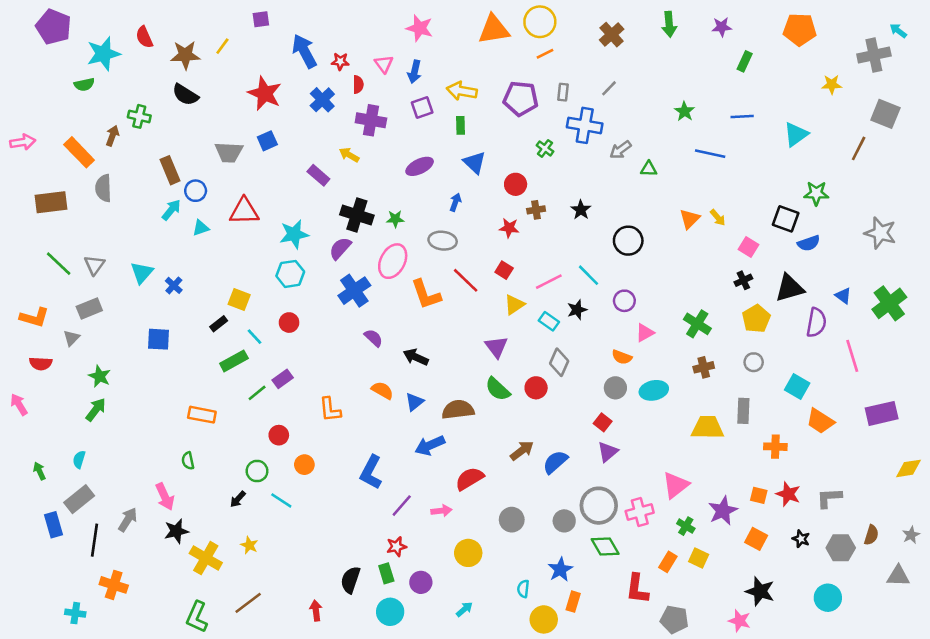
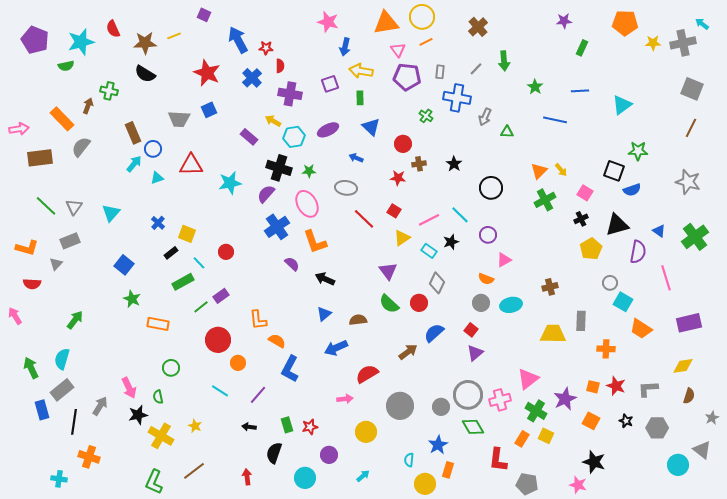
purple square: (261, 19) -> (204, 15), turned 32
green arrow: (669, 24) -> (504, 61), moved
purple pentagon: (54, 27) -> (35, 40), moved
yellow line: (222, 46) -> (174, 36), turned 32
pink triangle: (384, 64) -> (398, 50), moved
blue arrow: (414, 72) -> (345, 47), moved
yellow star: (832, 84) -> (653, 43), moved
pink arrow: (23, 142) -> (19, 129), moved
brown line: (859, 148) -> (691, 128), moved
gray arrow: (621, 150) -> (485, 117), turned -30
gray semicircle: (103, 188) -> (81, 147), turned 40
blue arrow: (455, 202) -> (356, 158), turned -88
pink ellipse: (393, 261) -> (307, 204), turned -56
cyan hexagon: (290, 274) -> (294, 137), moved
blue cross: (174, 285) -> (158, 223), moved
orange L-shape: (426, 294) -> (315, 242), moved
green cross: (697, 324) -> (545, 200), moved, turned 30
blue square: (158, 339) -> (124, 265), turned 36
gray circle: (754, 362) -> (610, 283), moved
green star: (100, 376) -> (132, 299), moved
orange semicircle: (382, 390) -> (277, 341), moved
brown semicircle: (458, 410) -> (358, 320), size x0.7
red circle: (279, 435) -> (218, 340), size x1.6
cyan semicircle: (79, 459) -> (62, 359), size x1.5
green semicircle: (188, 461) -> (158, 397), moved
blue semicircle: (555, 462) -> (434, 333), moved
yellow diamond: (908, 468) -> (683, 366), moved
green arrow: (39, 471) -> (31, 368), size x1.5
green circle: (257, 471) -> (171, 368), moved
black arrow: (238, 499) -> (249, 427), moved, turned 56
purple line: (402, 506) -> (258, 395), moved
gray circle: (512, 520) -> (400, 406), size x1.4
green cross: (686, 526) -> (536, 411), size x1.5
brown semicircle: (871, 535) -> (689, 396), moved
green rectangle: (386, 573) -> (287, 425), moved
gray triangle: (898, 576) -> (702, 450), turned 36
cyan circle: (828, 598) -> (678, 465), moved

